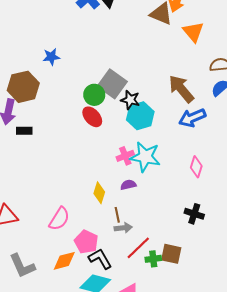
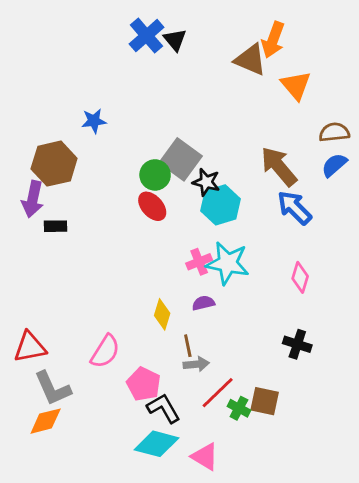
blue arrow: (192, 118) -> (294, 208), turned 68
green cross: (153, 259) -> (239, 408), turned 35
orange diamond: (64, 261) -> (46, 421), moved
gray L-shape: (22, 266) -> (53, 388), moved

